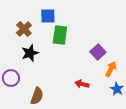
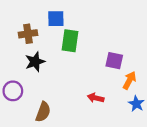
brown cross: (24, 29) -> (28, 34), turned 35
purple square: (98, 52) -> (114, 61), turned -35

